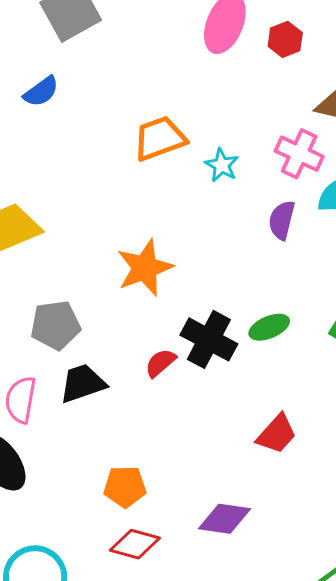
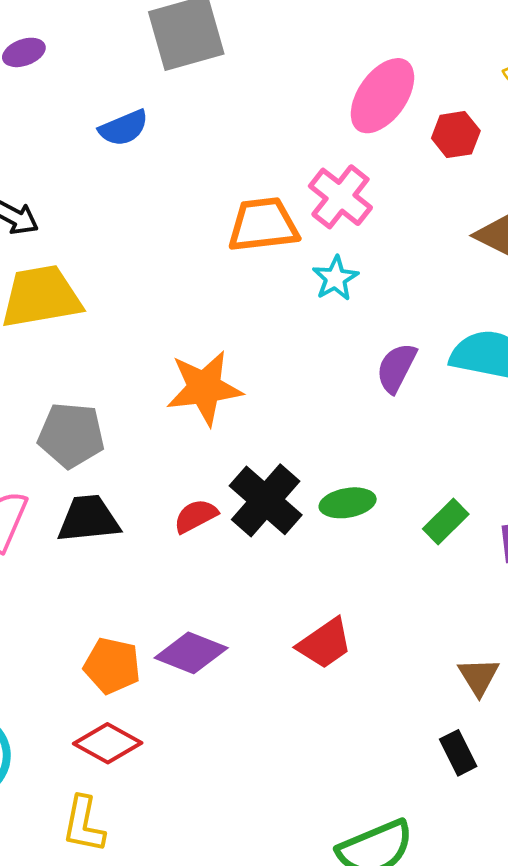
pink cross: (299, 154) -> (340, 197), moved
purple diamond: (224, 519) -> (191, 653), moved

